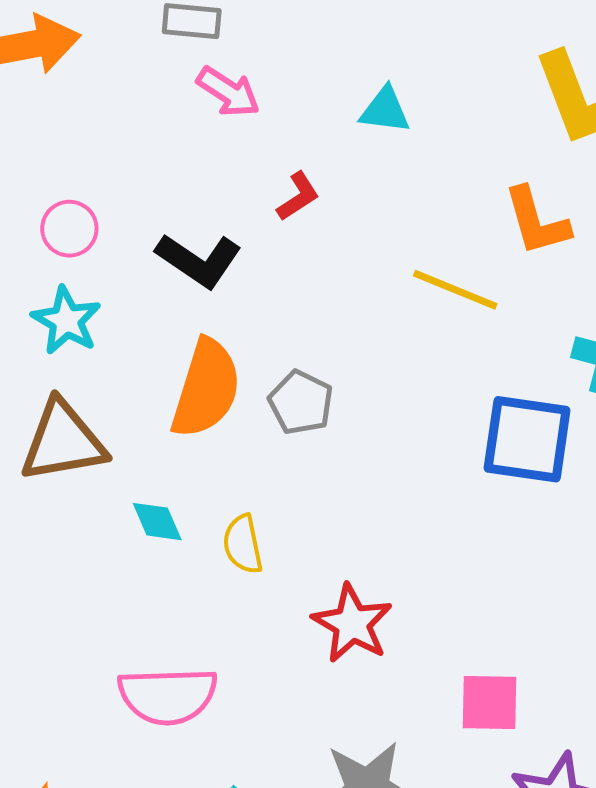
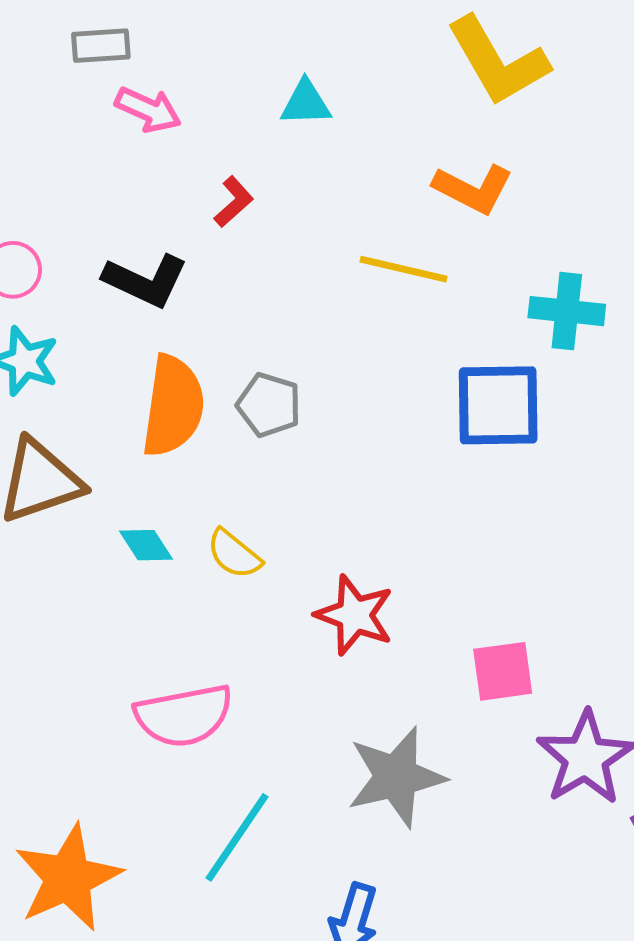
orange L-shape: (537, 221) -> (473, 189), turned -38
yellow semicircle: (243, 544) -> (234, 554), turned -30

